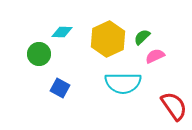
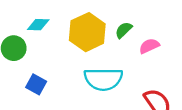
pink semicircle: (155, 56) -> (149, 46), moved

